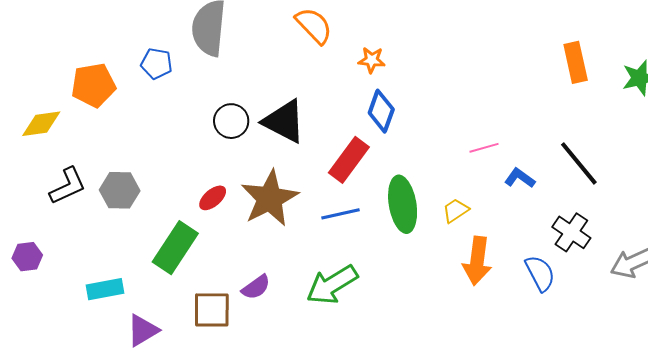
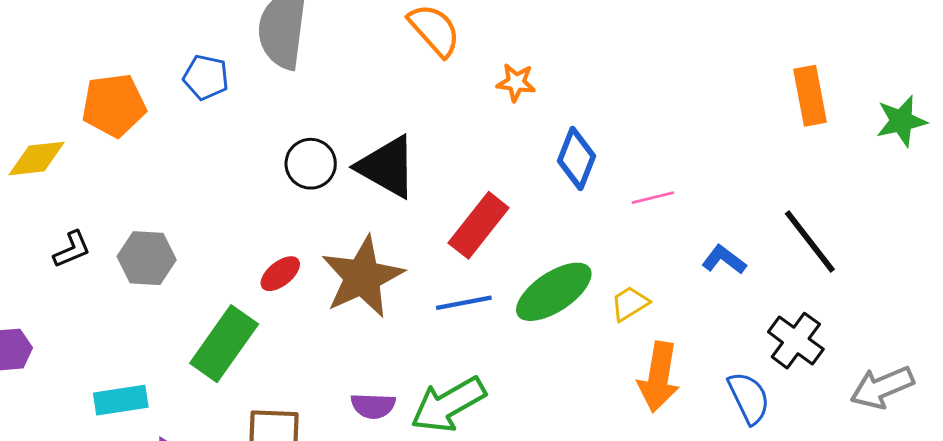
blue diamond: (381, 111) -> (576, 159), moved
pink line: (484, 148) -> (653, 198), moved
black L-shape: (68, 186) -> (72, 249), size x0.7
green ellipse: (403, 204) -> (554, 292), turned 64
purple semicircle: (256, 287) -> (373, 406), moved, turned 36

